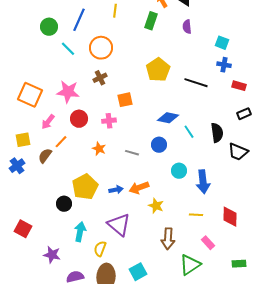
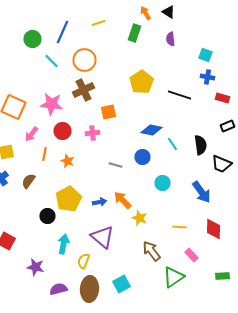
yellow line: (115, 11) -> (98, 23), turned 64
brown cross: (100, 78) -> (84, 90), size x1.5
orange line: (61, 142) -> (44, 154), turned -32
orange star: (99, 149) -> (68, 161), moved
brown semicircle: (45, 156) -> (28, 181), moved
blue arrow: (203, 182) -> (202, 192), moved, turned -30
orange arrow: (139, 188) -> (122, 200), turned 66
brown arrow: (168, 239) -> (152, 251), turned 140

